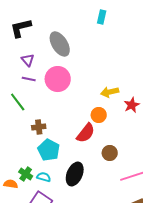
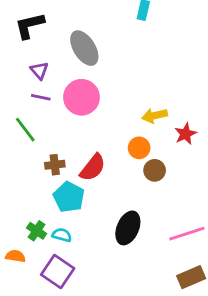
red semicircle: (86, 133) -> (93, 168), moved
brown circle: (110, 153) -> (155, 170), moved
black ellipse: (75, 174) -> (128, 228), moved
orange semicircle: (11, 184) -> (15, 256), moved

